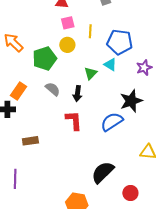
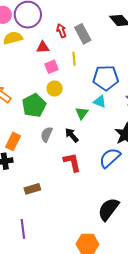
yellow line: (90, 31) -> (74, 59), moved
gray semicircle: (53, 89) -> (47, 134), turned -98
black arrow: (77, 94) -> (72, 135), turned 140

